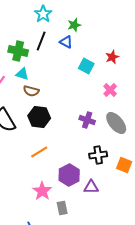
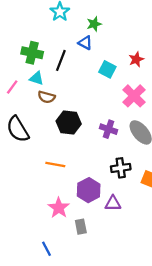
black line: (41, 41) -> (61, 60), moved
pink cross: (110, 90) -> (134, 96), size x1.5
black hexagon: (39, 117) -> (69, 122), moved
orange line: (39, 152) -> (55, 165), turned 42

